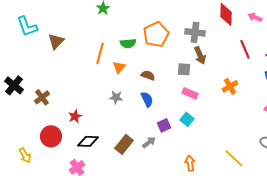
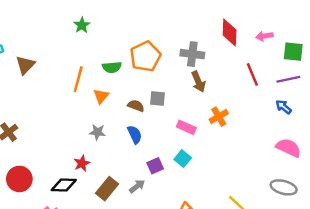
pink arrow: (255, 17) -> (264, 36), turned -32
gray square: (184, 69) -> (157, 98), moved
orange cross: (230, 86) -> (219, 117), moved
red star: (75, 116) -> (82, 163), moved

